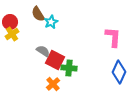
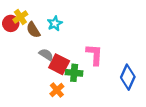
brown semicircle: (38, 14) -> (33, 30), moved
yellow cross: (12, 34) -> (20, 17), moved
pink L-shape: (113, 37) -> (94, 55), moved

